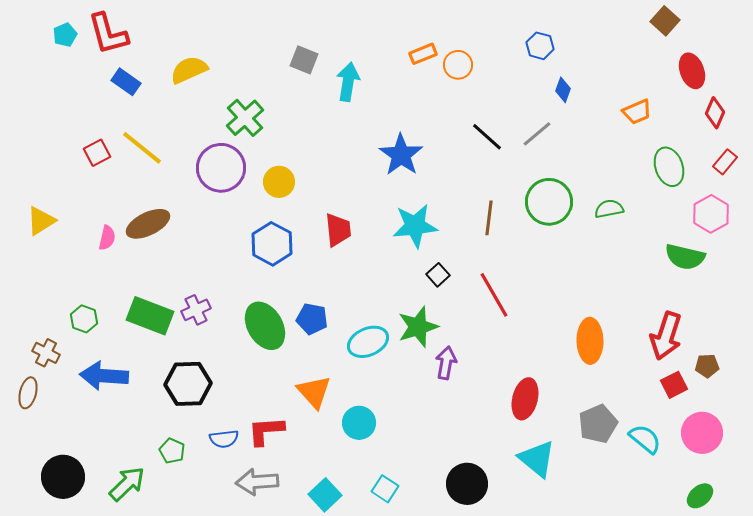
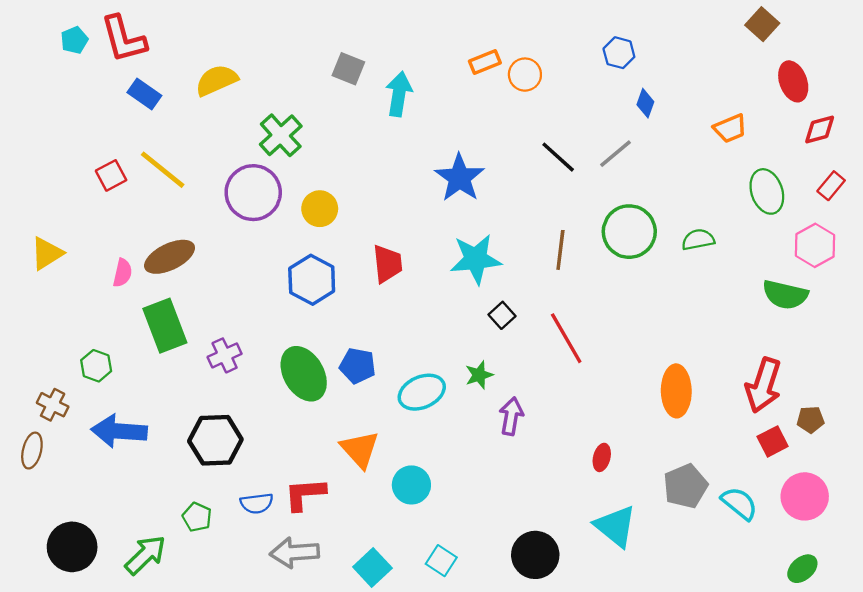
red diamond: (715, 113) -> (820, 130), turned 52
green rectangle: (150, 316) -> (165, 326), moved, turned 48
green star: (418, 327) -> (479, 375), size x0.6
red ellipse: (525, 399) -> (602, 457), size x0.6

